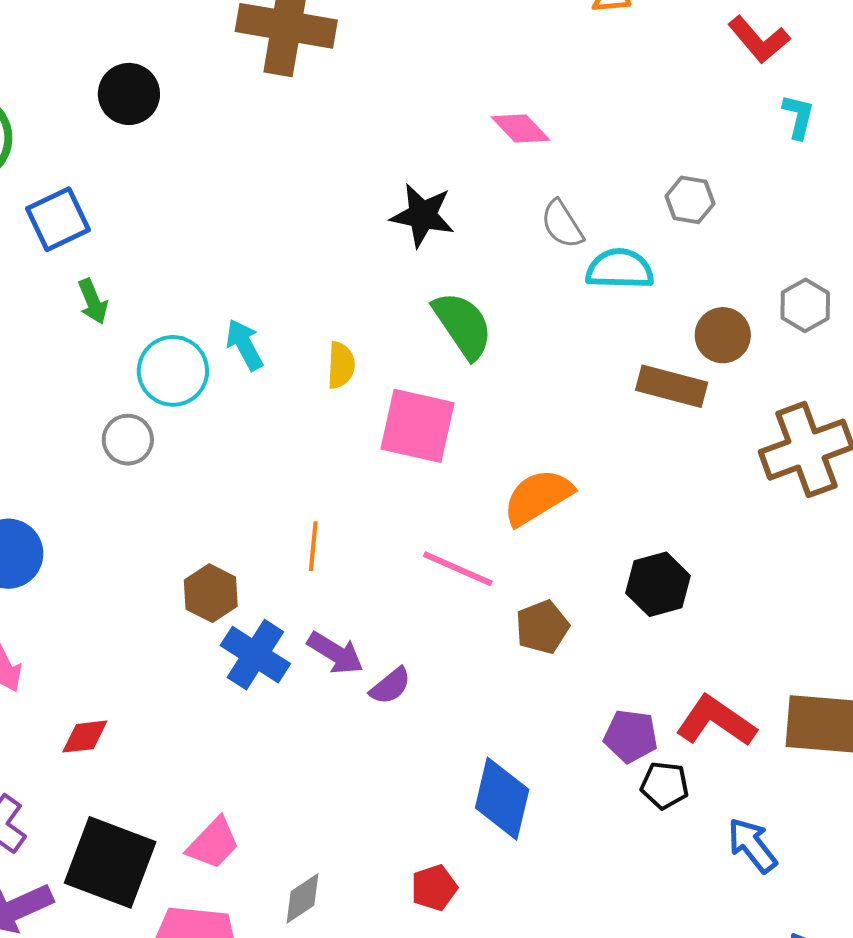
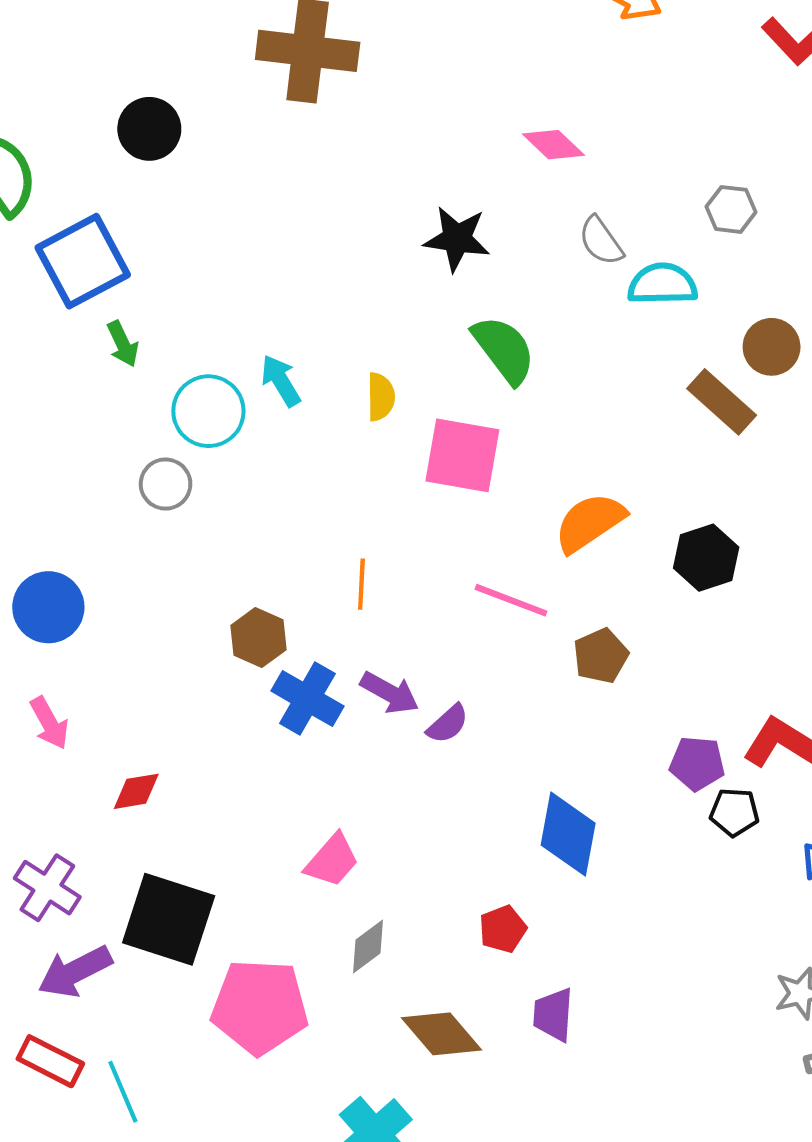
blue square: (58, 219) -> (83, 261), size x1.4
brown rectangle: (672, 386) -> (722, 402), turned 30
black hexagon: (658, 584) -> (706, 558), moved
pink trapezoid: (213, 843) -> (332, 860), moved

